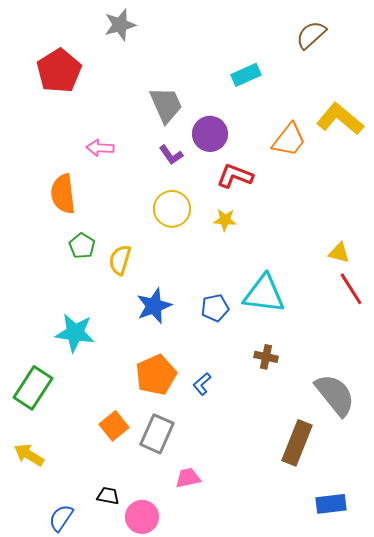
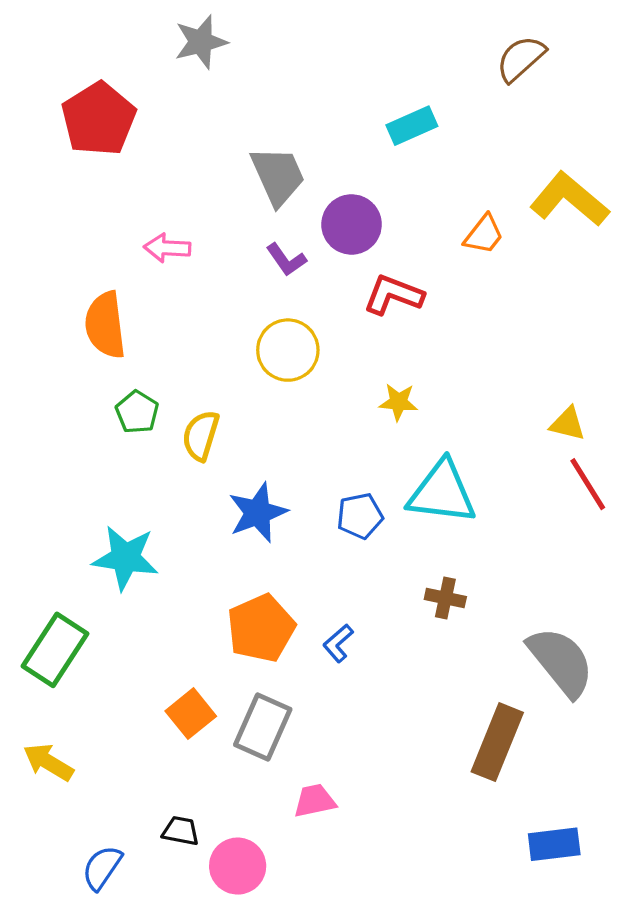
orange trapezoid: (289, 140) -> (484, 235), size x0.7
yellow star: (225, 220) -> (398, 402), moved

